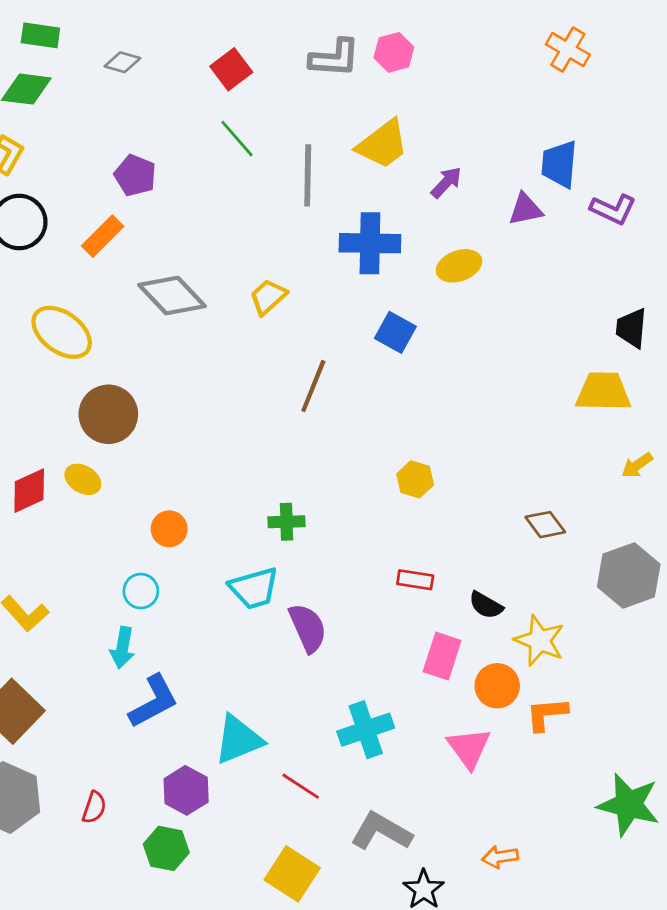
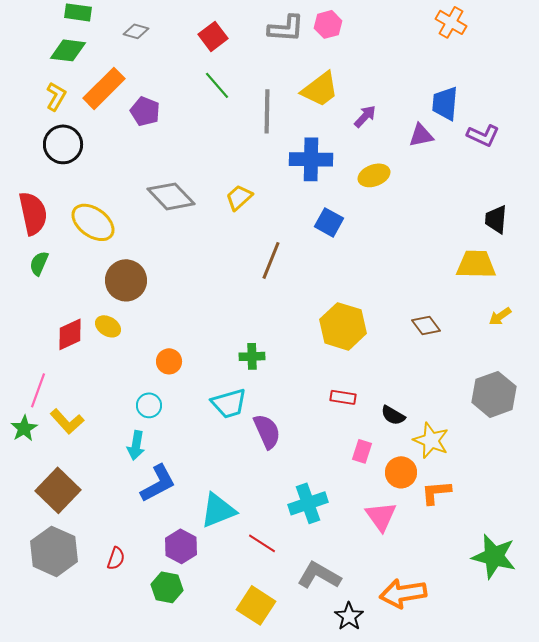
orange rectangle: (103, 236) -> (104, 88), moved, size x1.4
yellow hexagon: (415, 479) -> (343, 326), size x1.8
brown diamond: (545, 525) -> (426, 325), moved
pink rectangle: (442, 656) -> (362, 451), size x0.7
orange arrow: (500, 857) -> (403, 593), size x1.8

